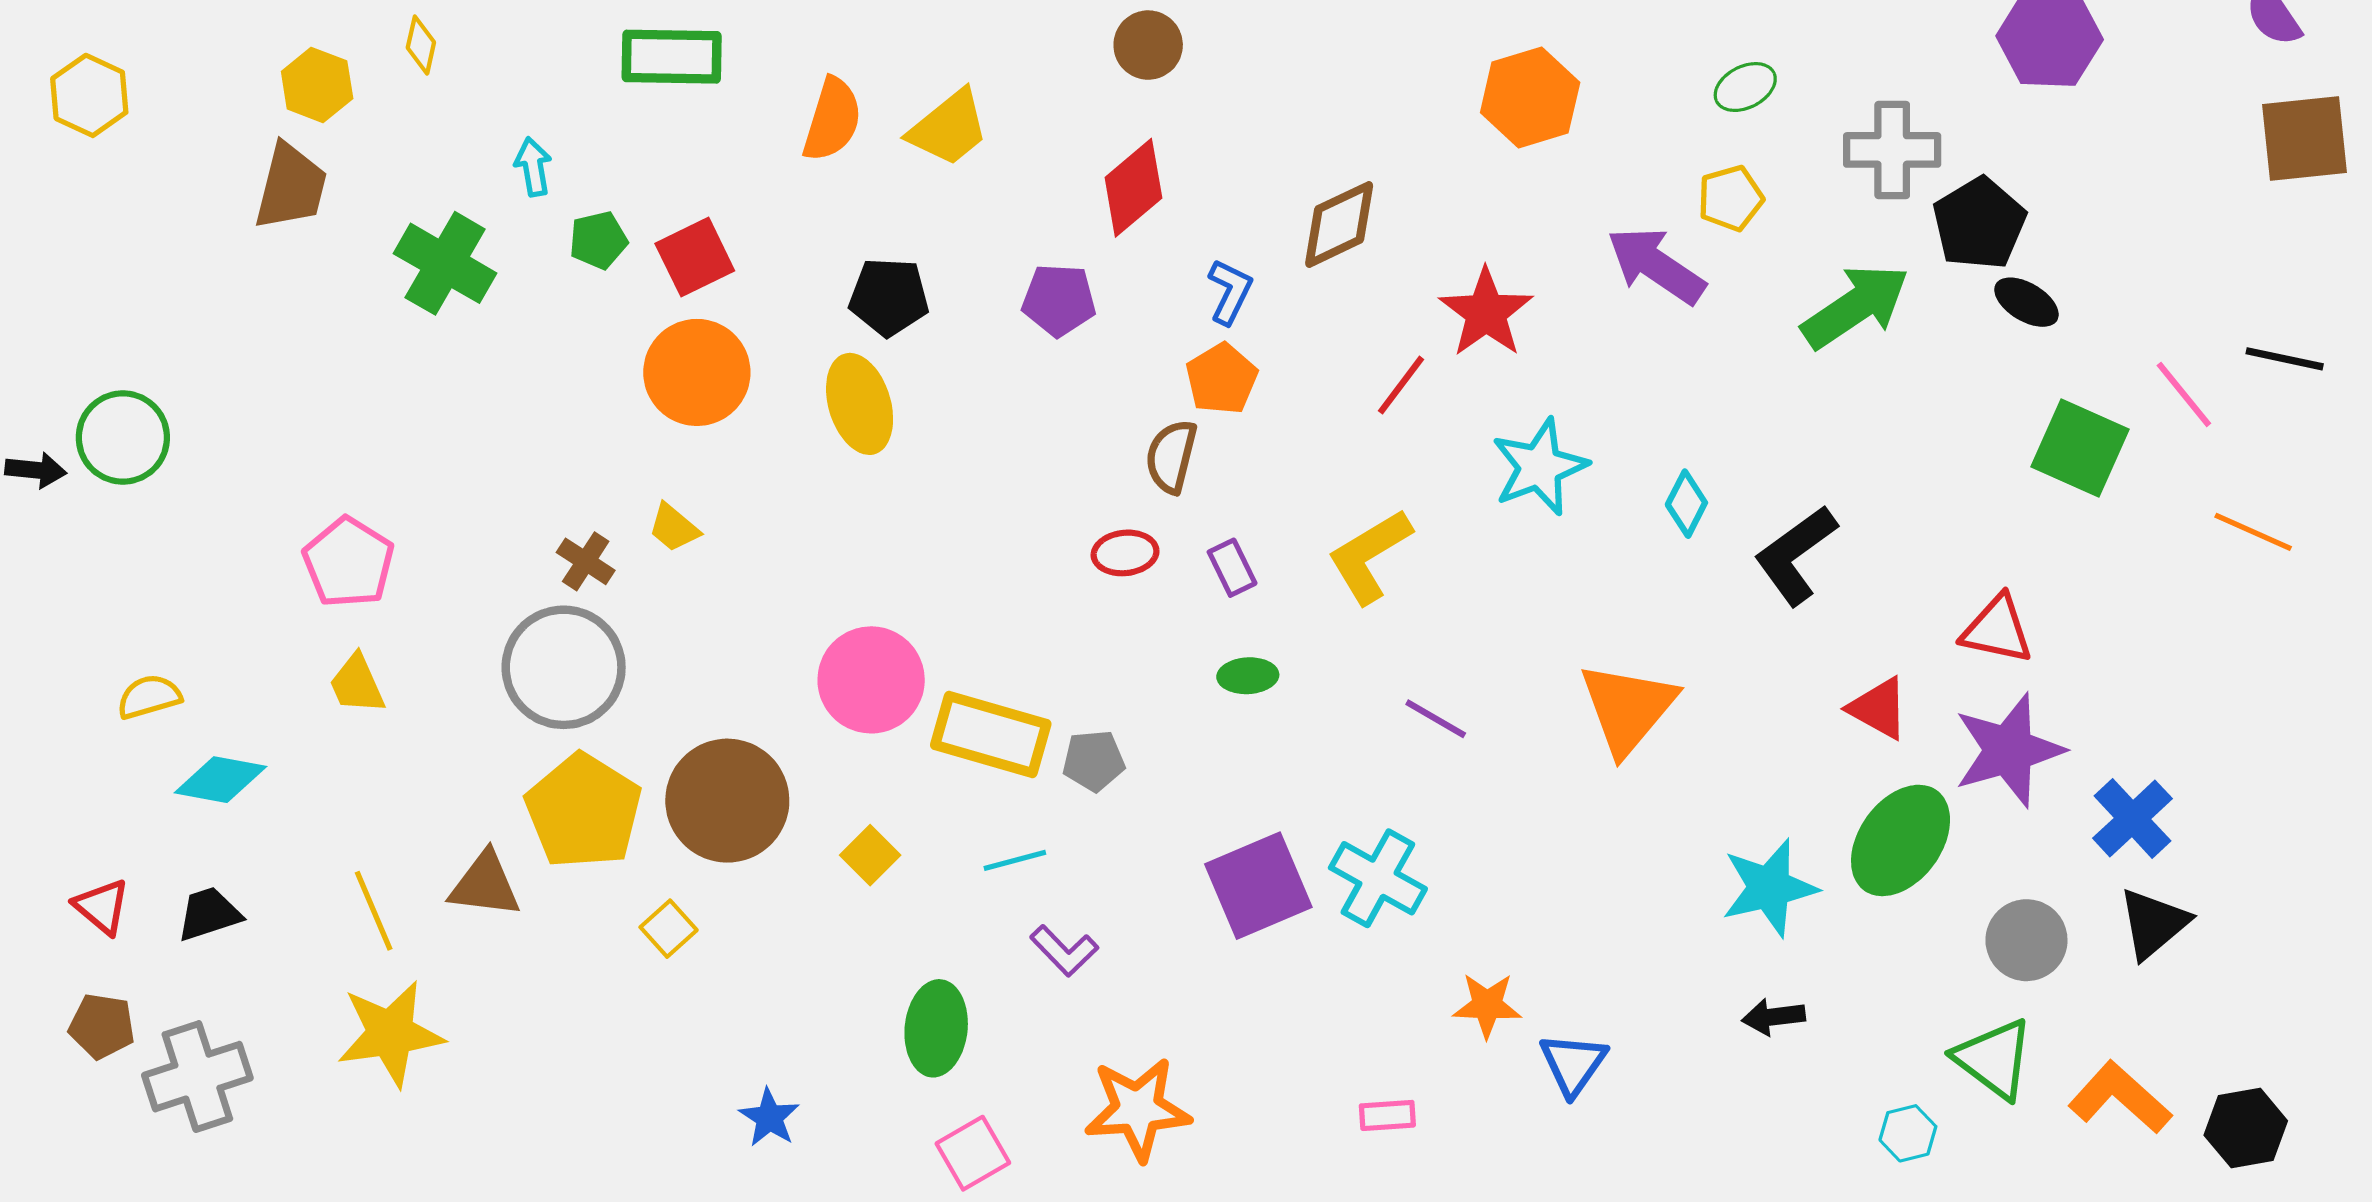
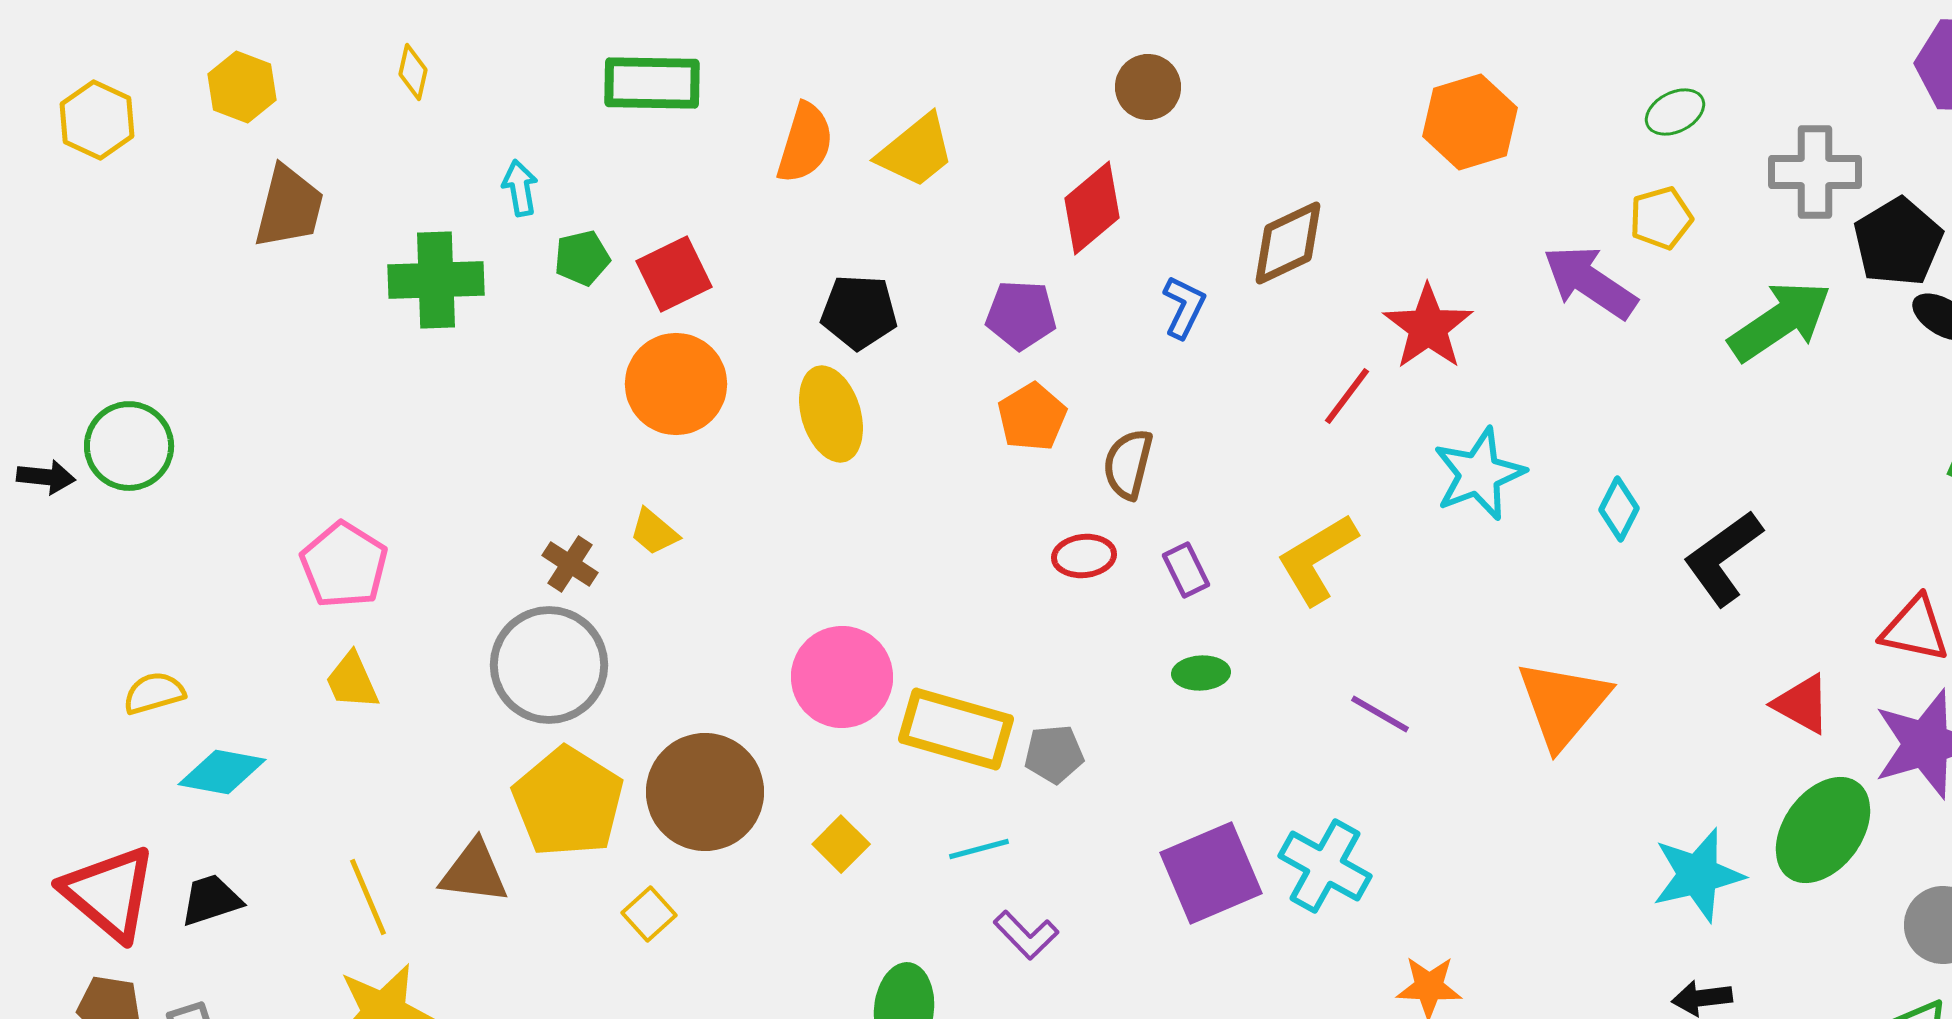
brown circle: (1148, 45) -> (1148, 87), moved
yellow hexagon: (317, 85) -> (242, 87), moved
green cross: (445, 263) -> (436, 280), turned -32
orange pentagon: (1222, 379) -> (1032, 417), moved
red triangle: (102, 907) -> (109, 893), size x1.8

